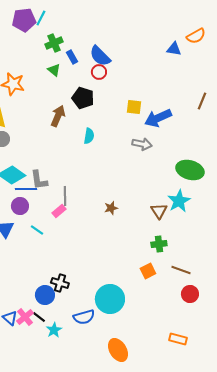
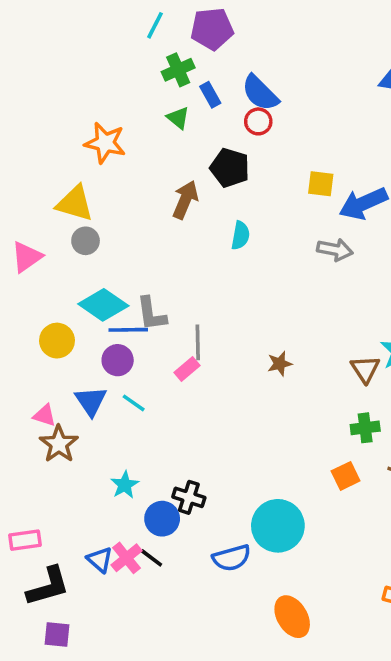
purple pentagon: (24, 20) -> (212, 29), moved
cyan line: (37, 230) -> (134, 403), moved
cyan star: (54, 330) -> (125, 485), moved

